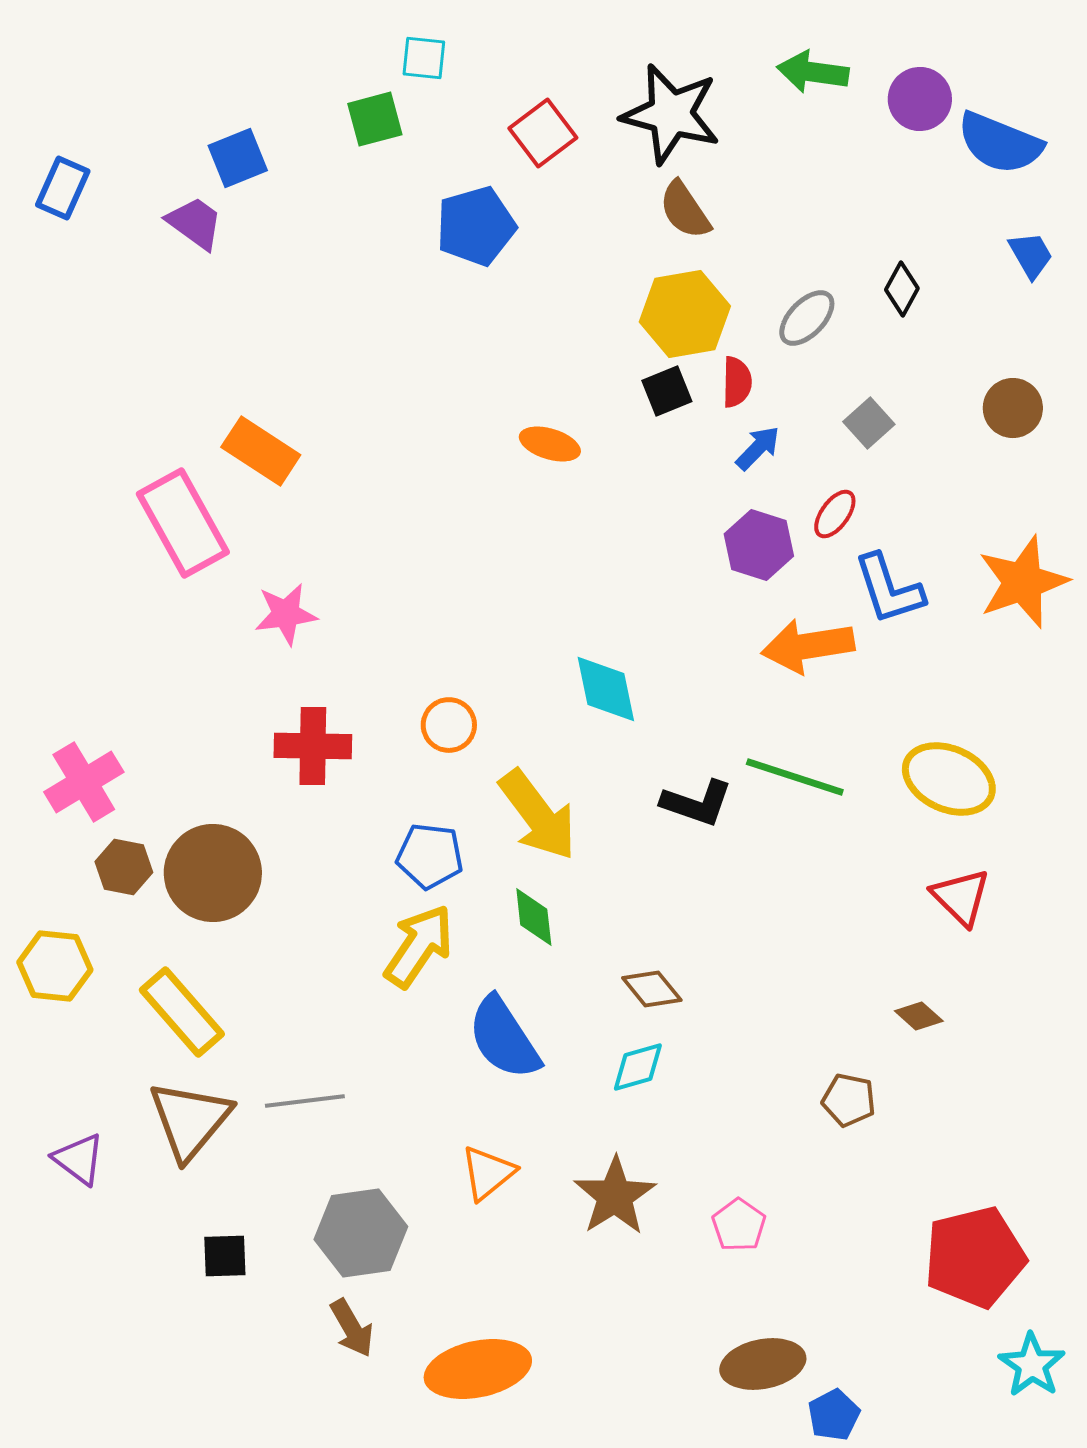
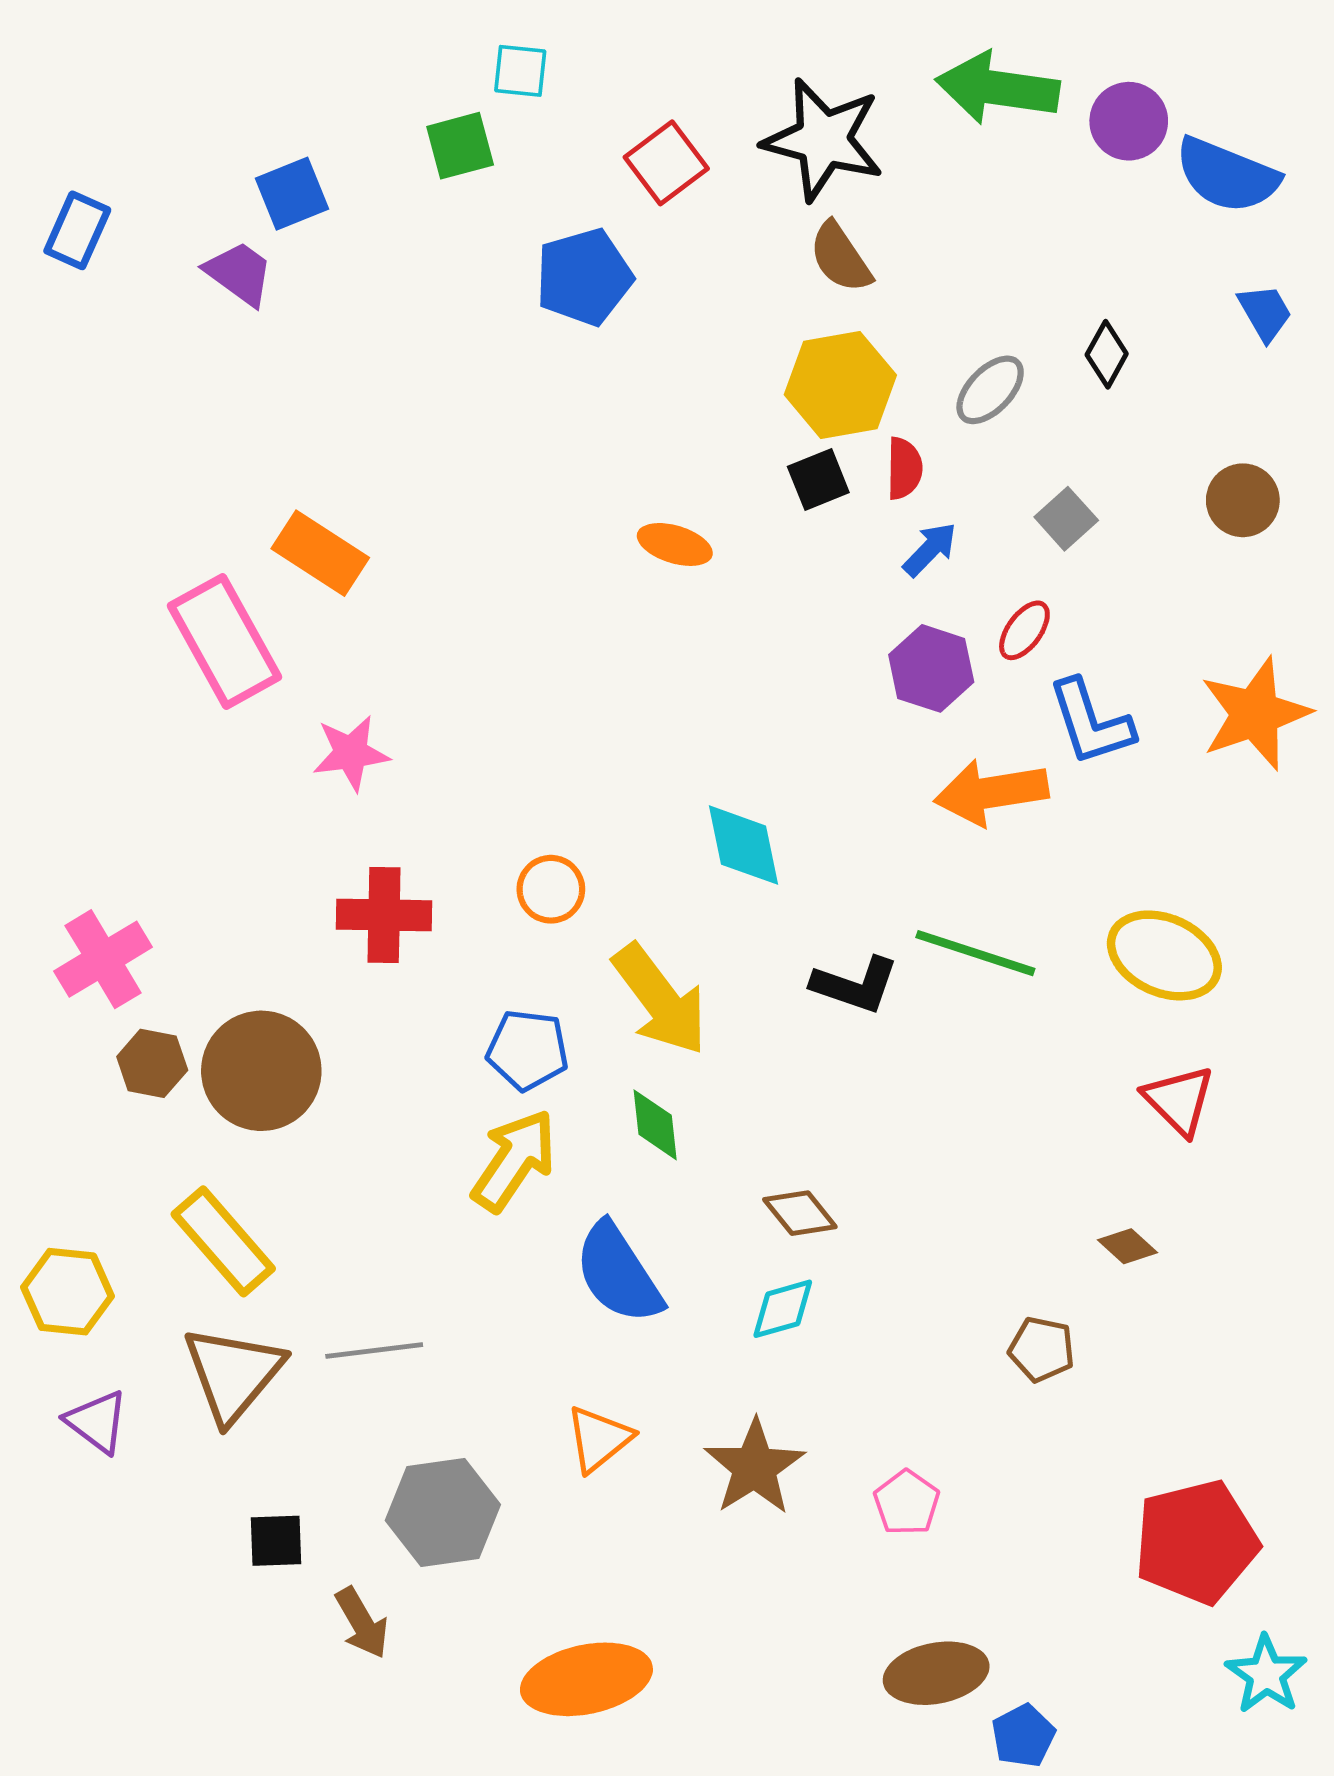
green arrow: (813, 72) -> (997, 88), size x1.4
yellow hexagon: (55, 966) -> (67, 1292), moved
brown arrow: (352, 1328) -> (362, 1623), moved

